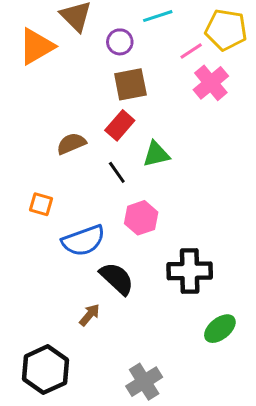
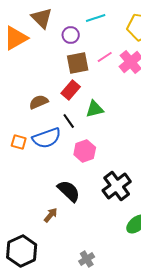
pink line: (191, 51) -> (105, 57), moved
blue semicircle: (83, 241) -> (47, 138), moved
black cross: (190, 271) -> (117, 186), turned -36
gray cross: (144, 382) -> (87, 259), size x0.7

